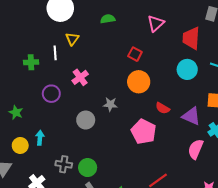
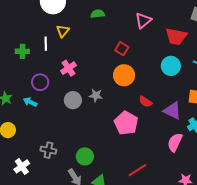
red trapezoid: (191, 38) -> (176, 36), turned -85
gray circle: (86, 120) -> (73, 100), moved
cyan arrow: (40, 138) -> (30, 102), moved, turned -72
green circle: (88, 168) -> (85, 156), moved

